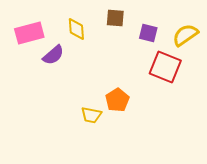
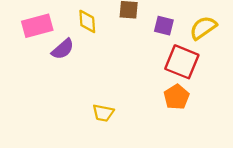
orange pentagon: (117, 100) -> (177, 97), moved

